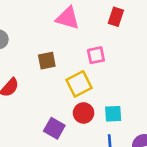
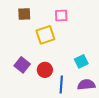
red circle: (84, 113) -> (45, 70), moved
cyan square: (113, 114) -> (81, 61), moved, turned -32

